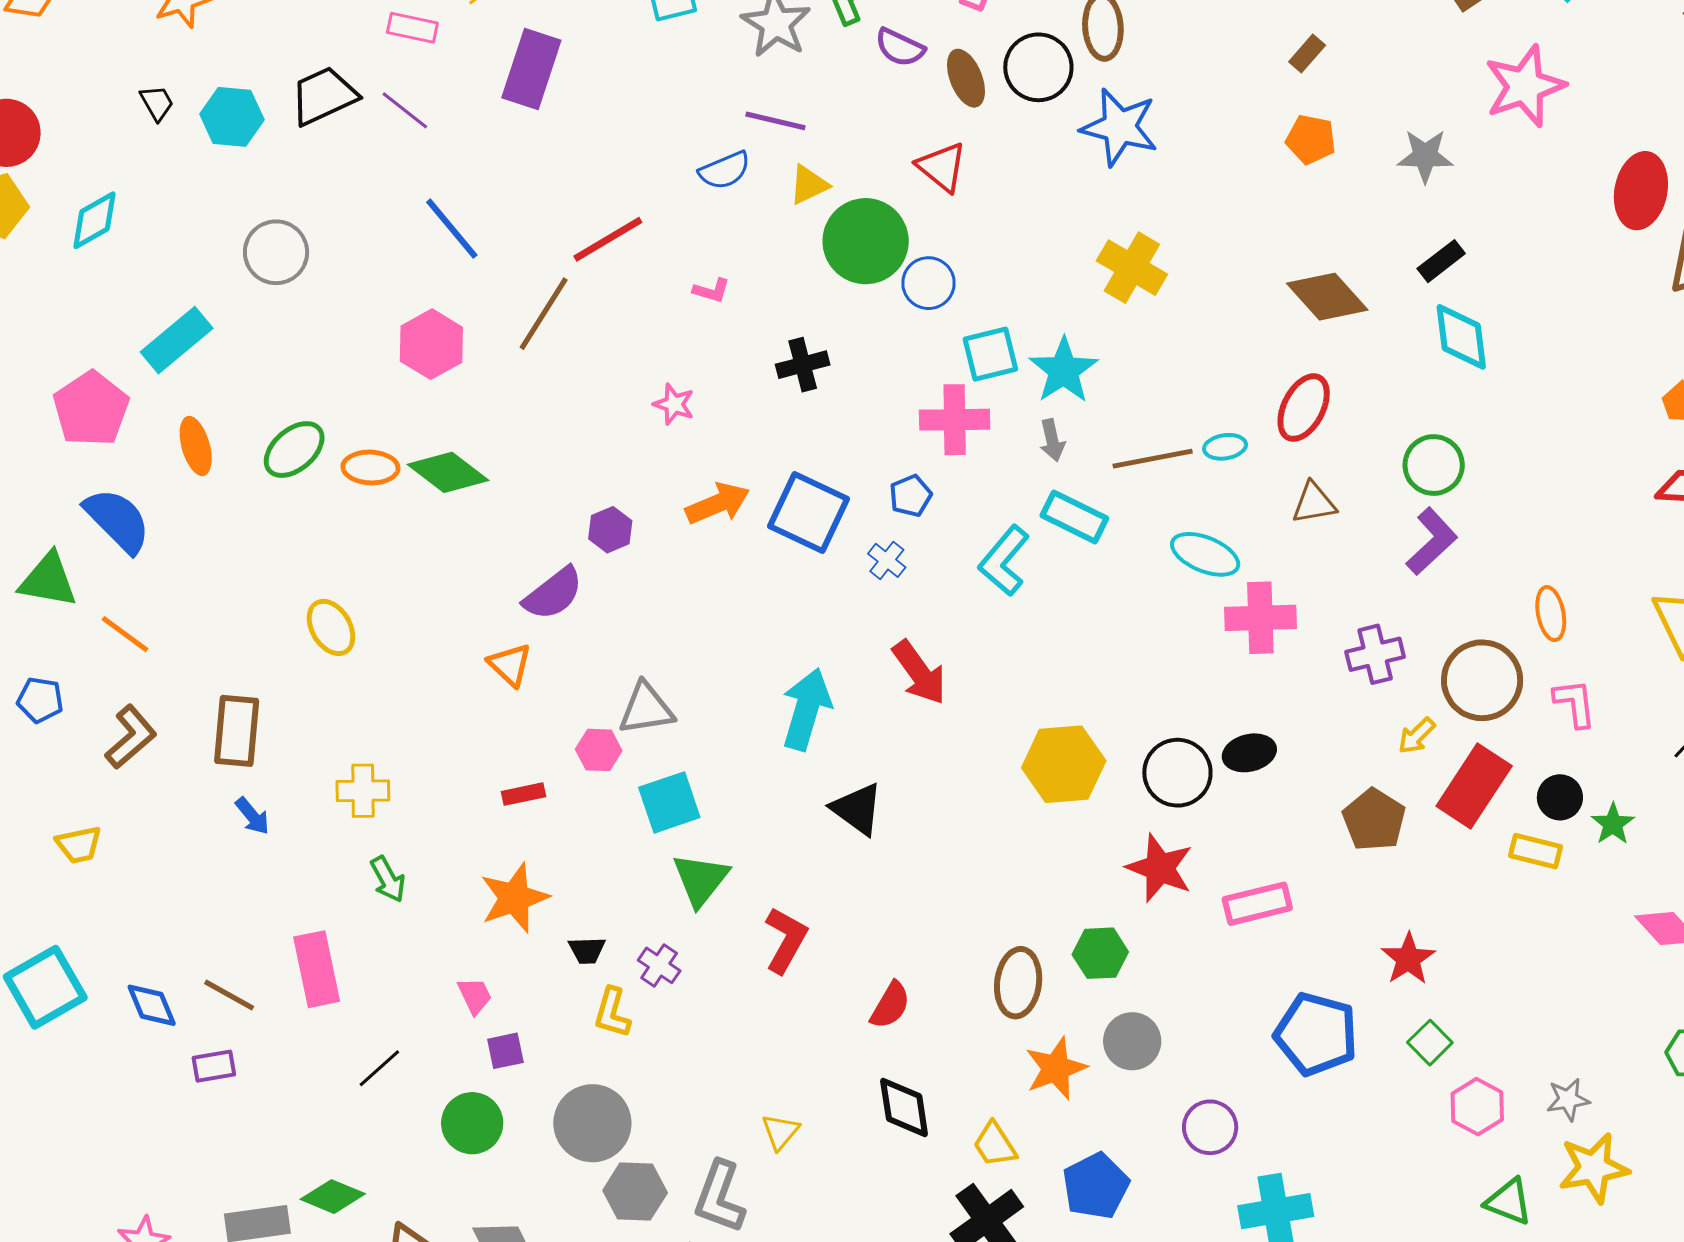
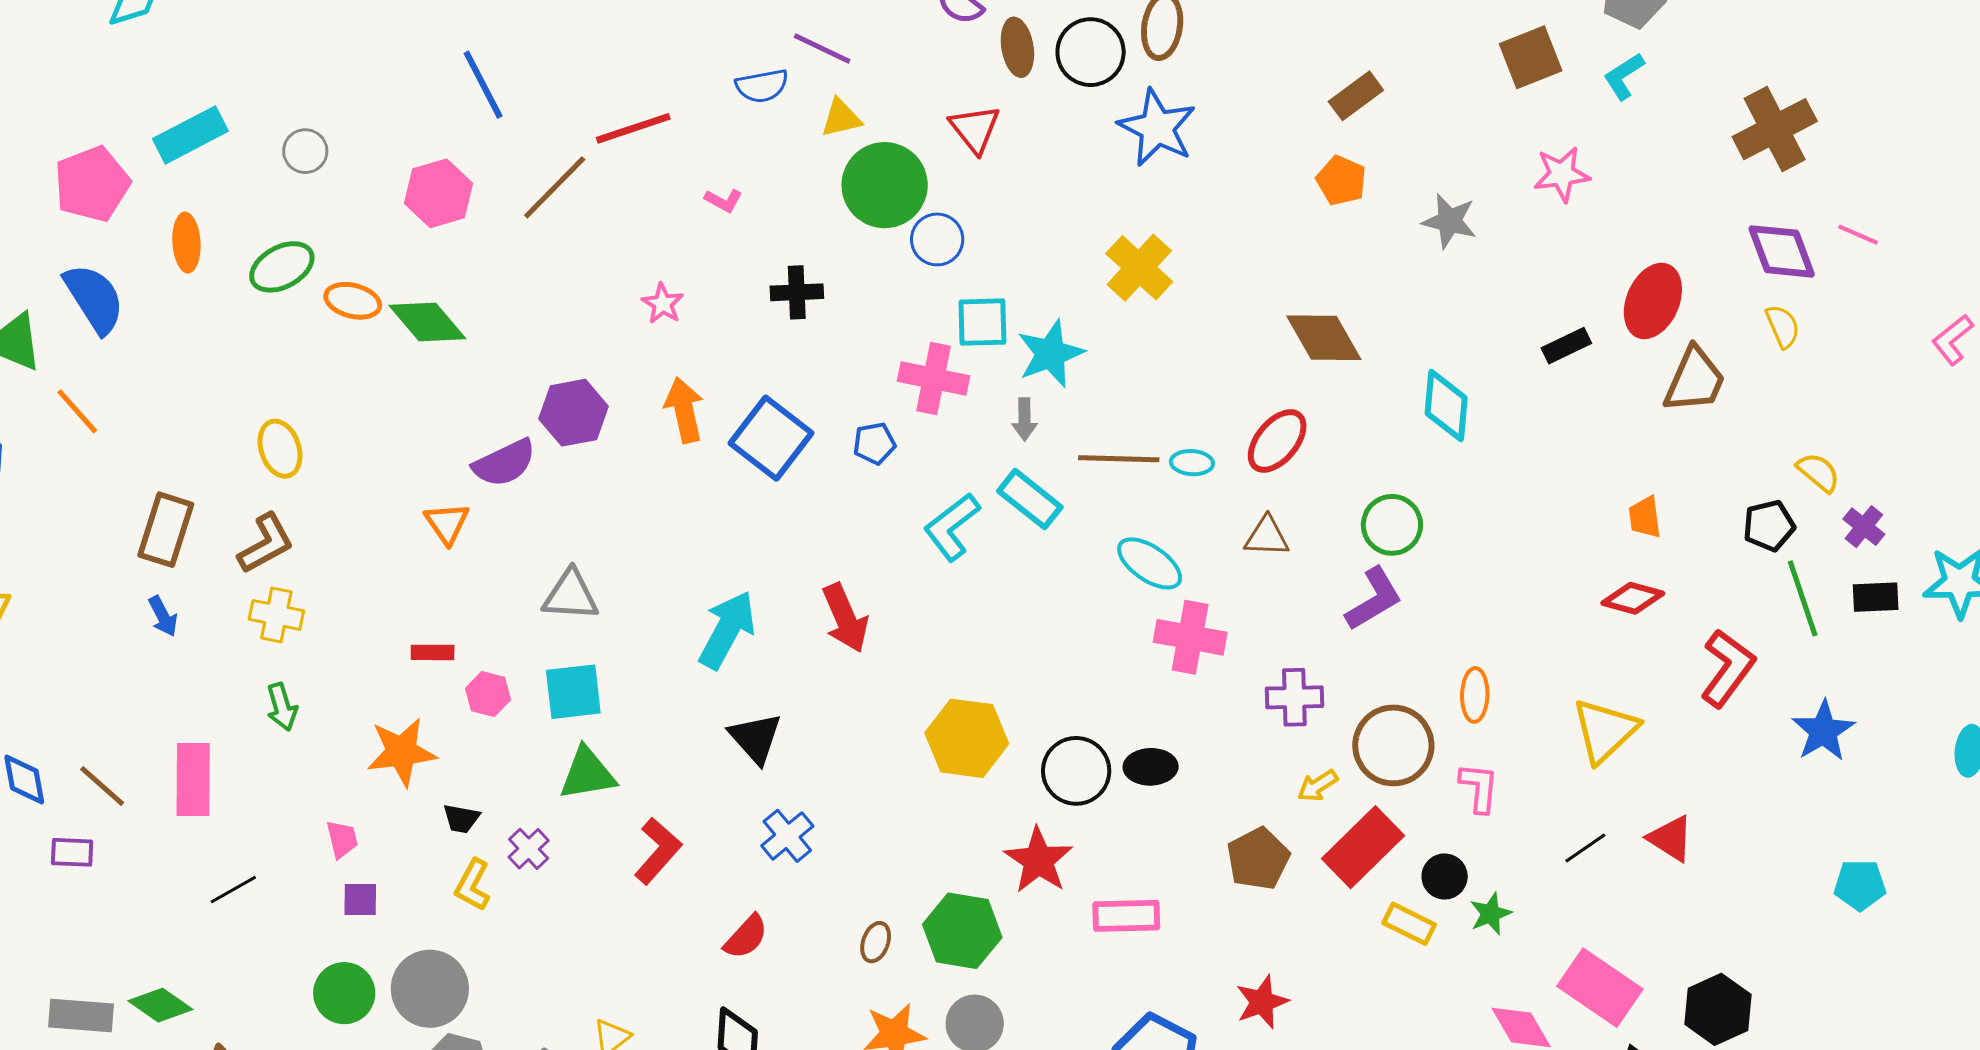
brown rectangle: (1307, 53) -> (1356, 96), size x1.4
pink star: (1525, 86) -> (1562, 174), size x0.7
gray circle: (276, 252) -> (305, 151), moved, size x0.7
black rectangle: (1441, 261) -> (1566, 346), moved
orange arrow: (718, 504) -> (684, 410), turned -92
purple hexagon: (610, 530) -> (574, 413), size x1.5
blue cross: (887, 560) -> (787, 836), moved, size x1.4
brown L-shape: (131, 737) -> (266, 544), moved
pink hexagon: (599, 750) -> (488, 694), moved
green triangle: (701, 880) -> (587, 774), turned 30
green hexagon: (1100, 953) -> (962, 931), size x1.4
brown ellipse: (1018, 983) -> (876, 942), size x0.6
green circle: (472, 1123) -> (344, 993), moved

